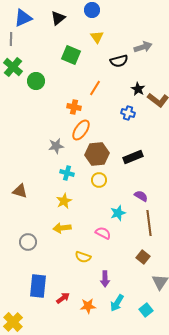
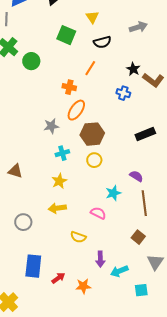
black semicircle: (119, 61) -> (102, 42), moved
black rectangle: (133, 157) -> (145, 134), moved
cyan cross: (67, 173) -> (62, 153), turned -32
cyan arrow: (117, 303) -> (119, 271), moved, turned 36
cyan square: (146, 310) -> (141, 290), turned 32

